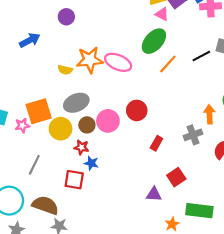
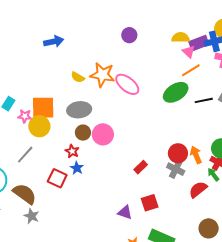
pink triangle: (162, 14) -> (189, 52), moved
purple circle: (66, 17) -> (129, 35), moved
green ellipse: (154, 41) -> (176, 92), moved
orange line: (168, 64) -> (191, 70), moved
red circle: (137, 110) -> (178, 153), moved
orange arrow: (210, 114) -> (196, 155), turned -36
yellow circle: (61, 129) -> (39, 126), moved
gray cross: (193, 135) -> (176, 169), turned 30

